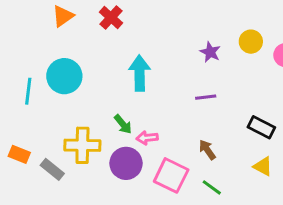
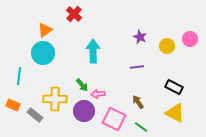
orange triangle: (63, 16) -> (45, 30), moved
yellow circle: (251, 42) -> (167, 46), moved
cyan line: (28, 91) -> (19, 76), moved
yellow triangle: (263, 166) -> (175, 113), size x1.5

